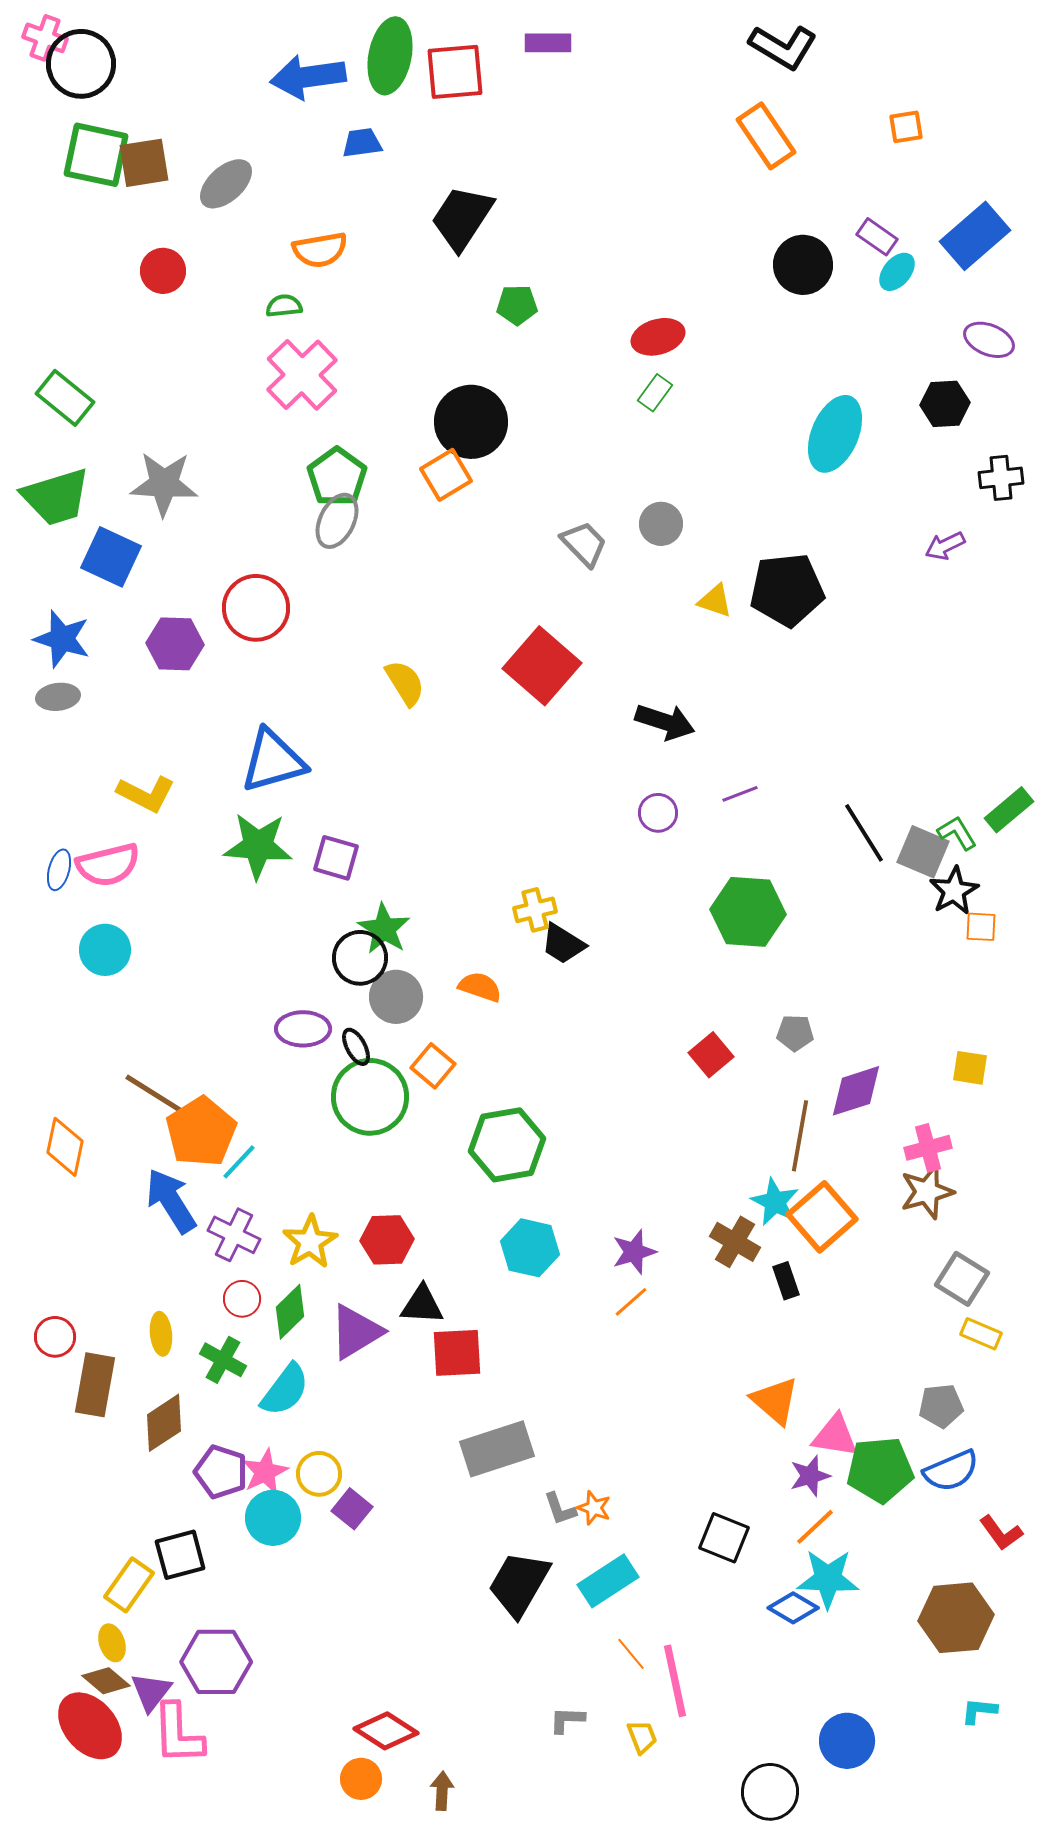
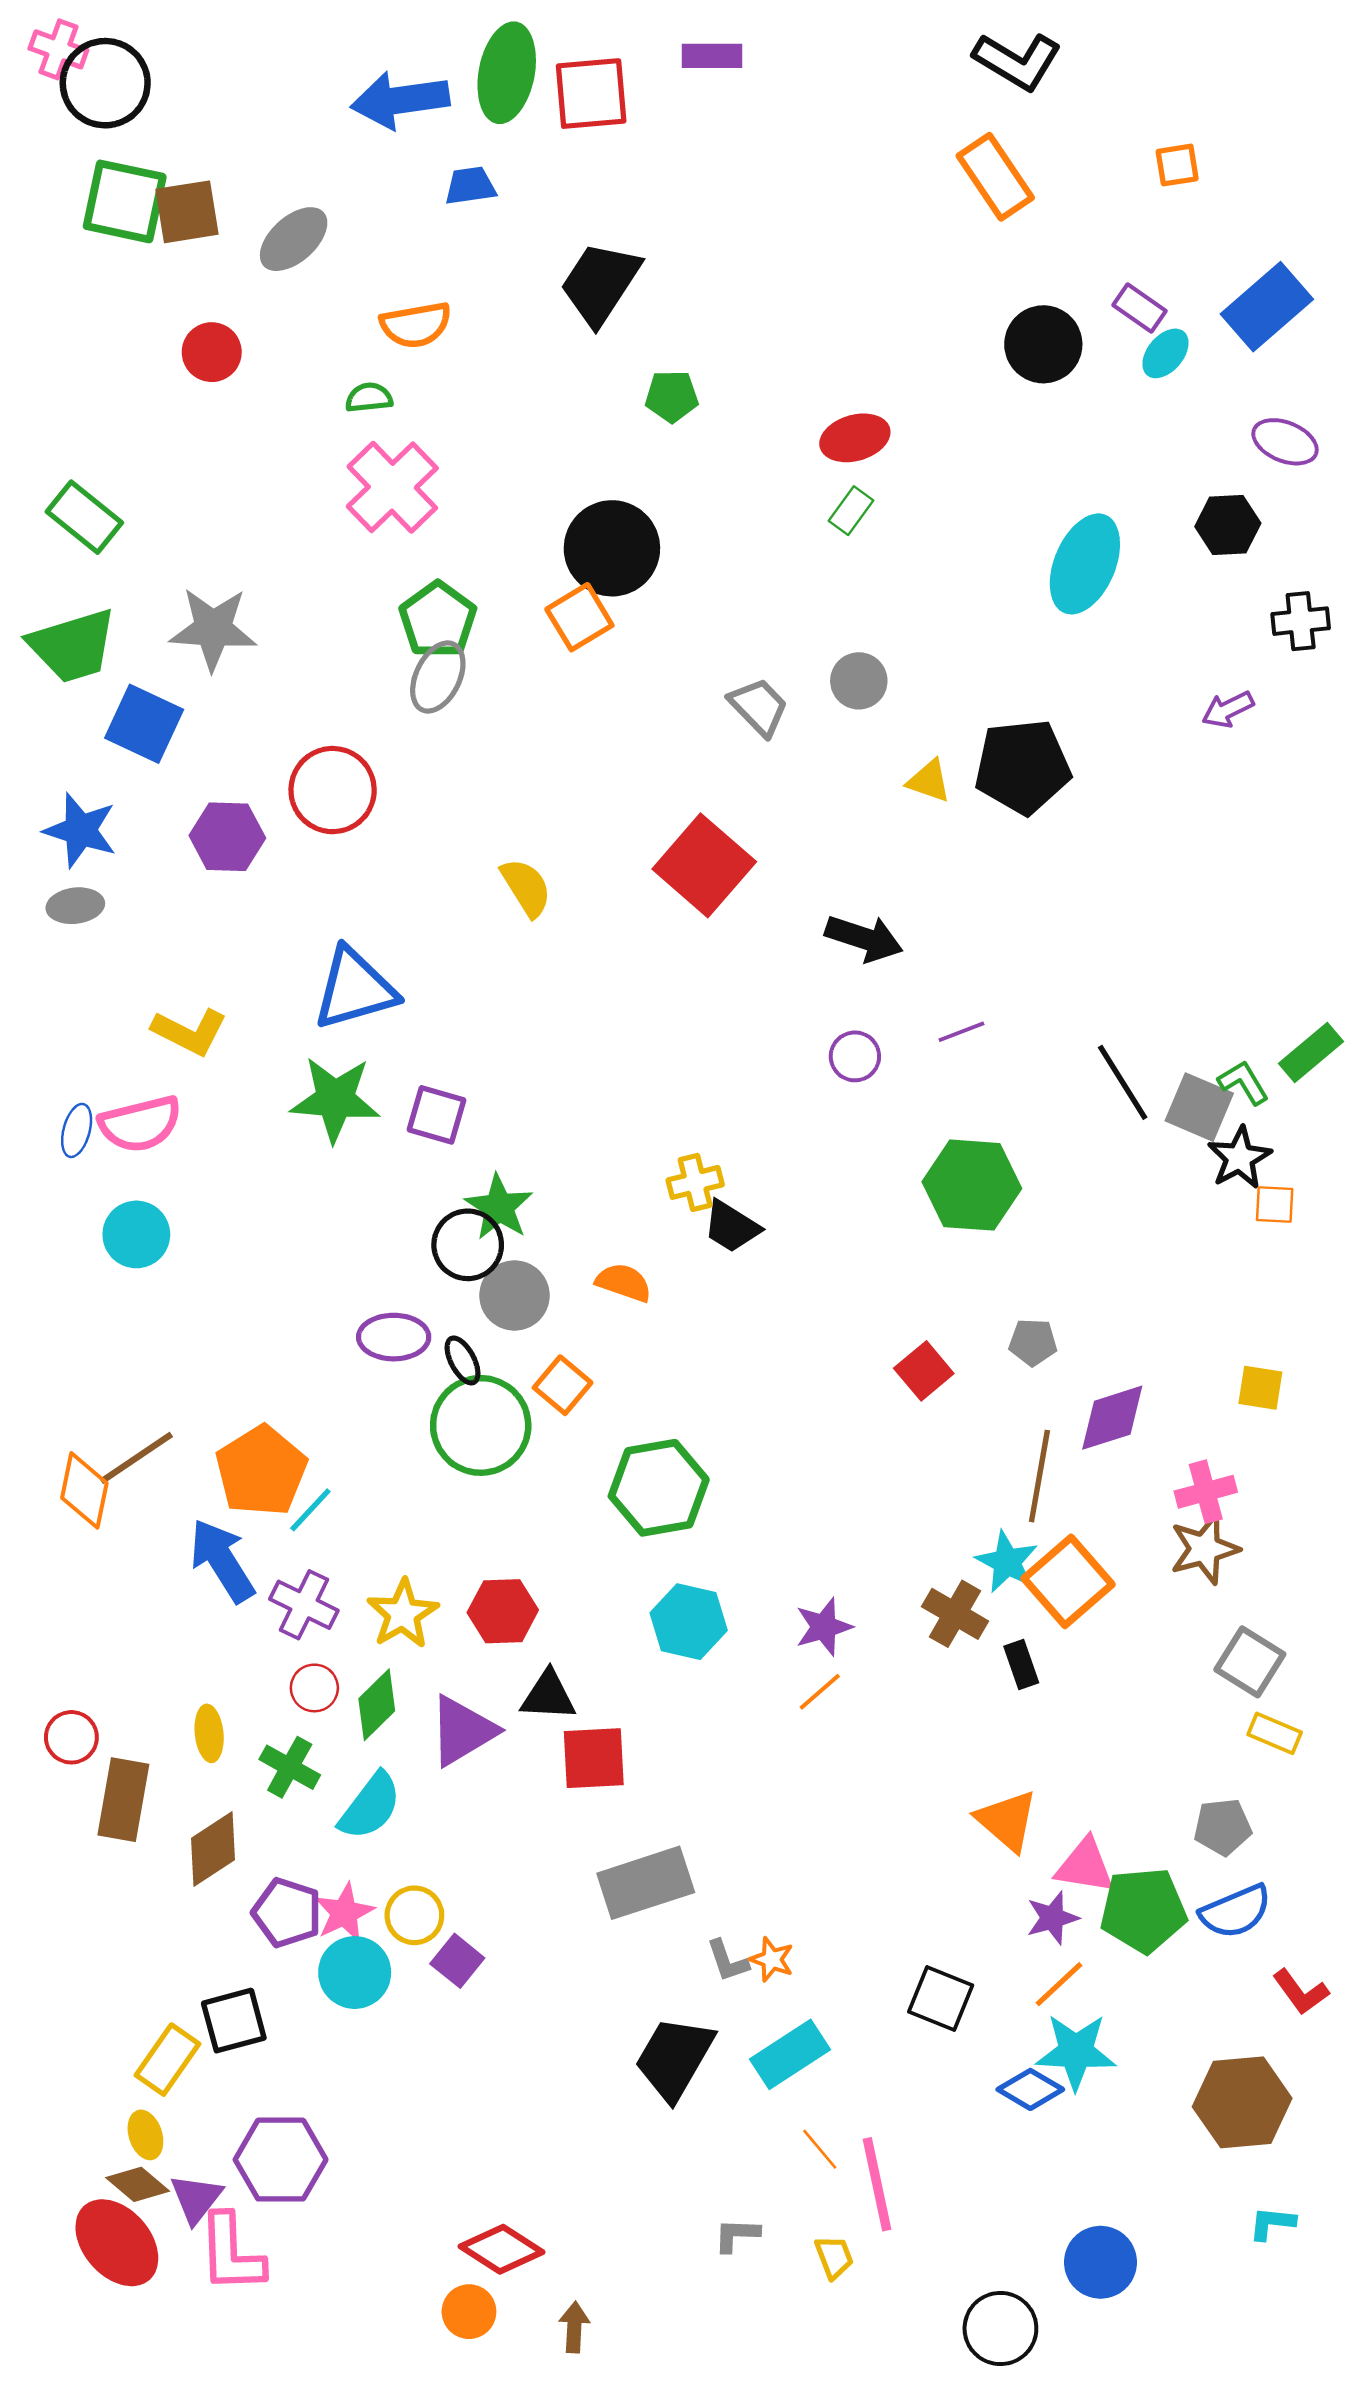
brown line: (154, 1094) -> (136, 1458), moved, turned -66

